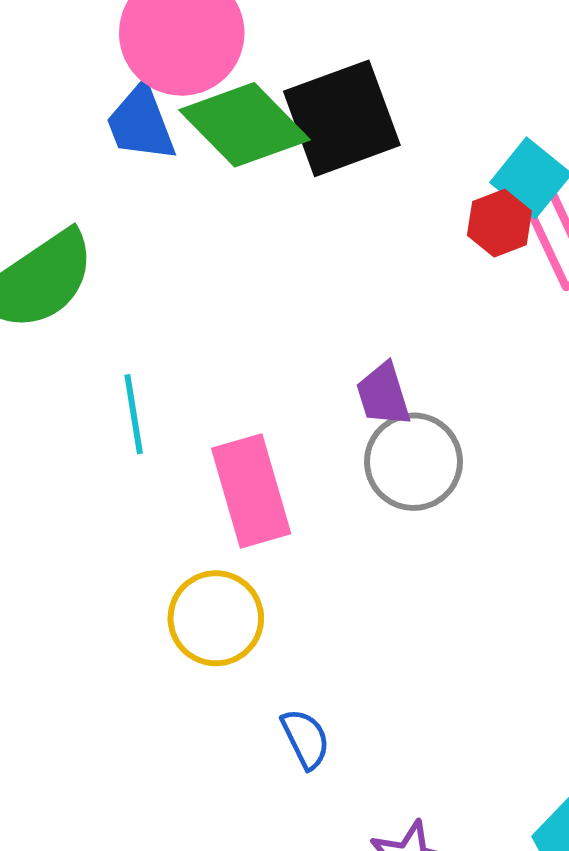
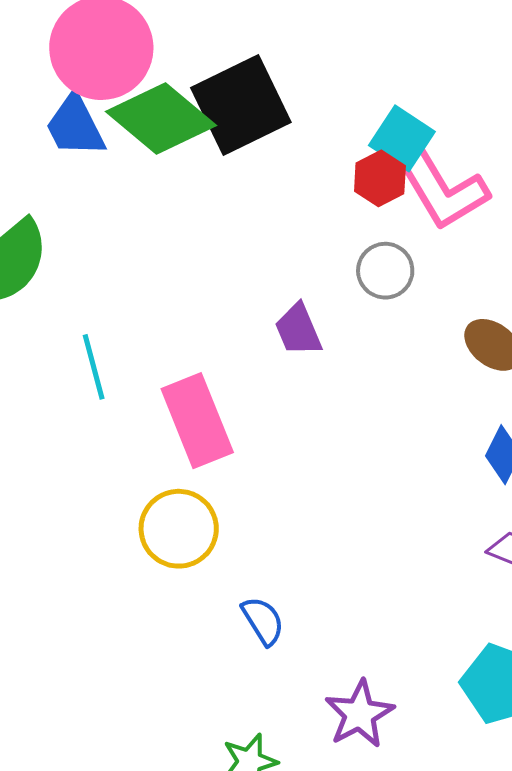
gray circle: (413, 462) -> (385, 271), moved, size x0.7

